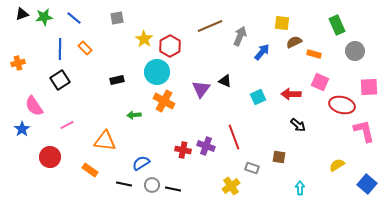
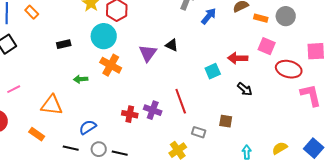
gray circle: (355, 51) -> (286, 16), moved
cyan square: (258, 97) -> (213, 71), moved
yellow semicircle: (337, 165) -> (280, 148), moved

